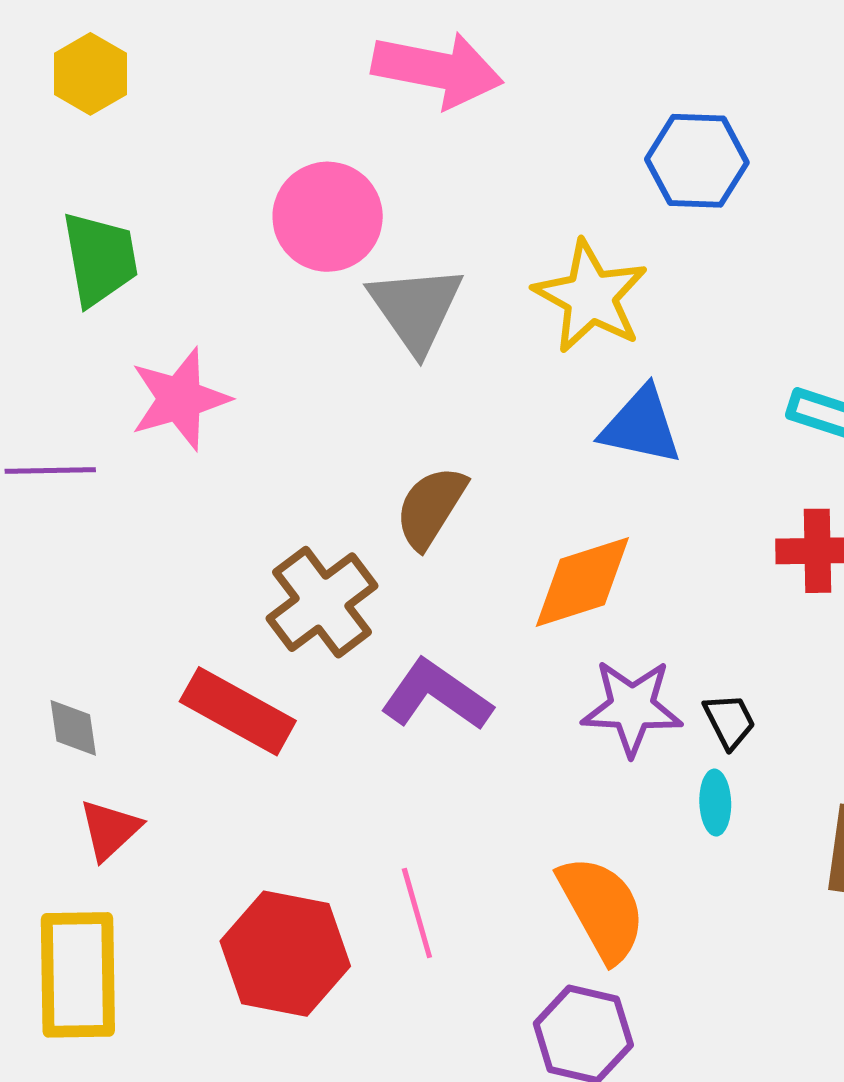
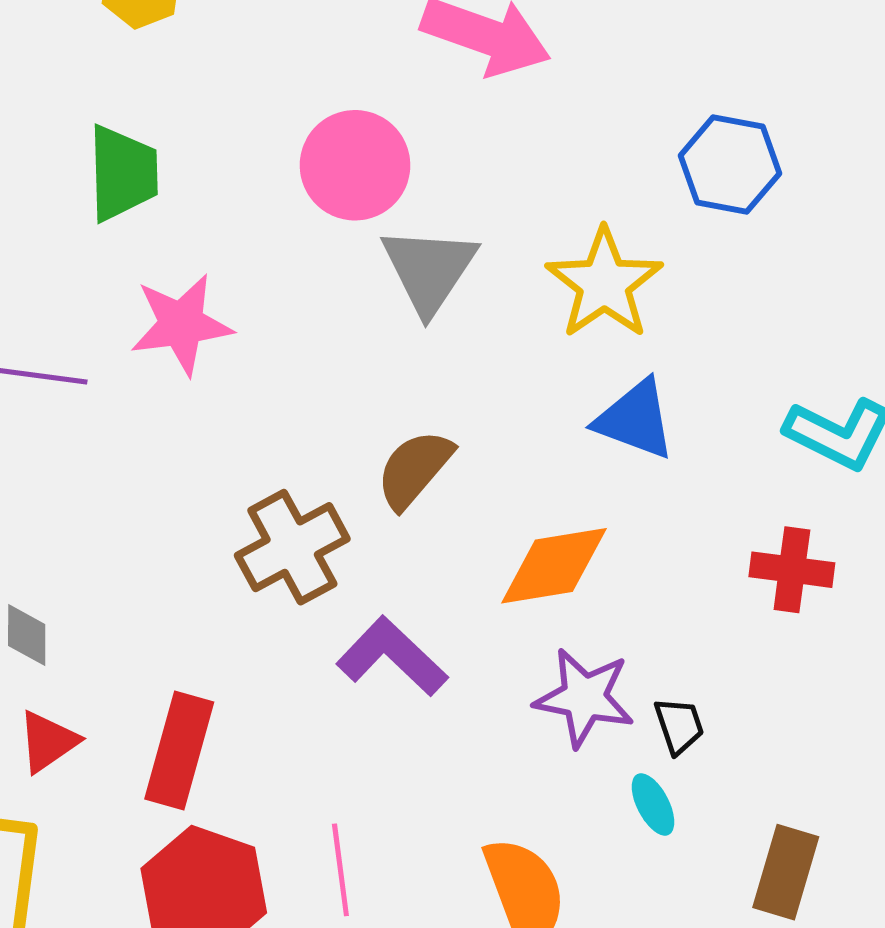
red rectangle: (238, 711) -> (179, 750), moved, turned 68
cyan ellipse: (715, 803) -> (653, 804), turned -34

